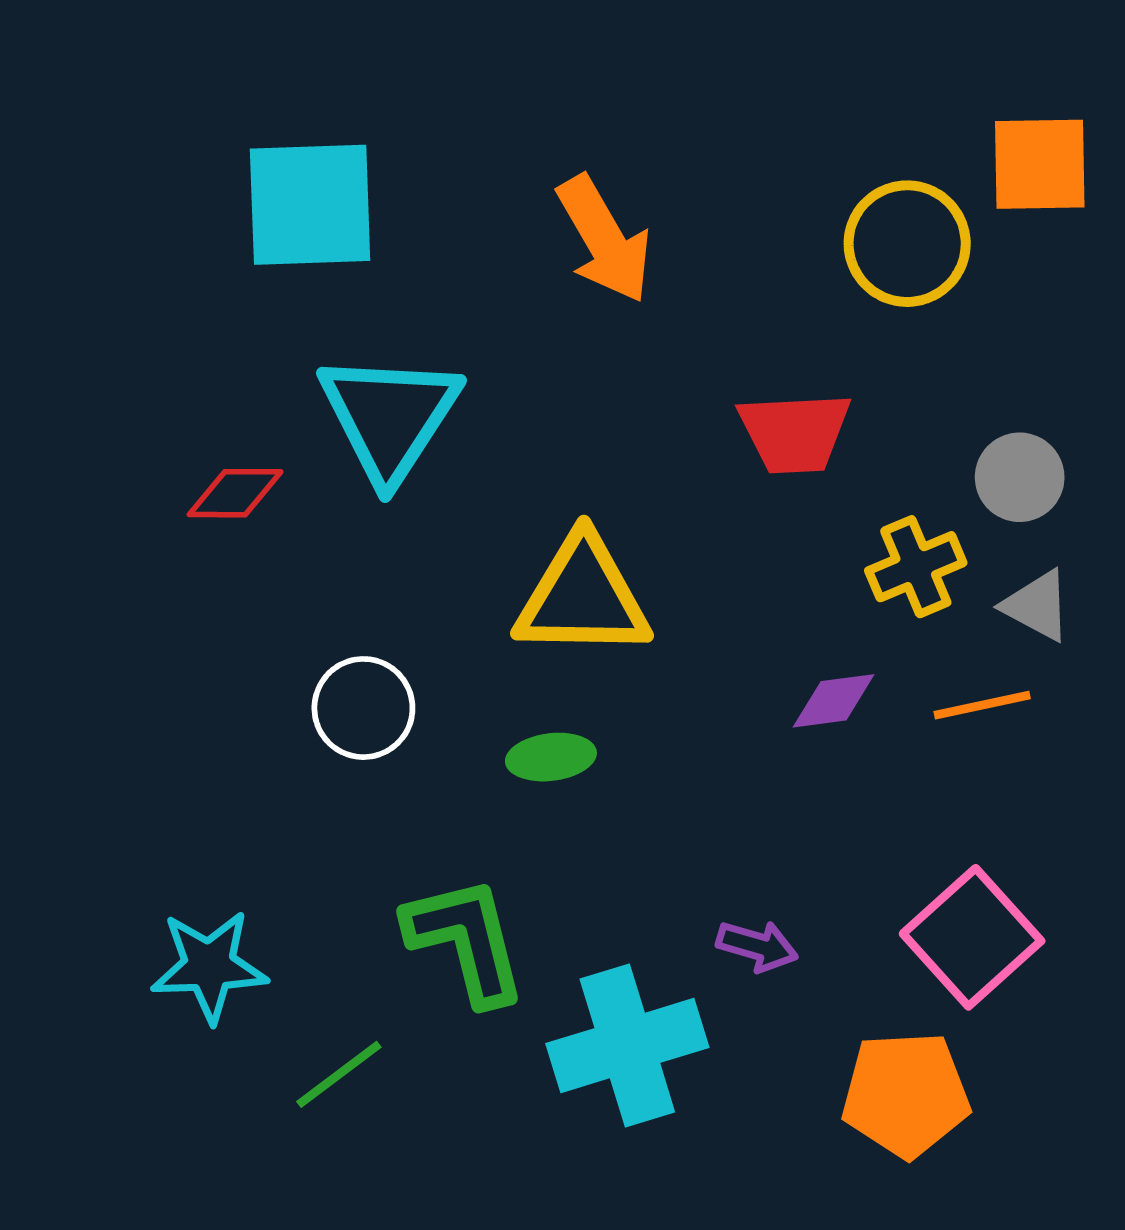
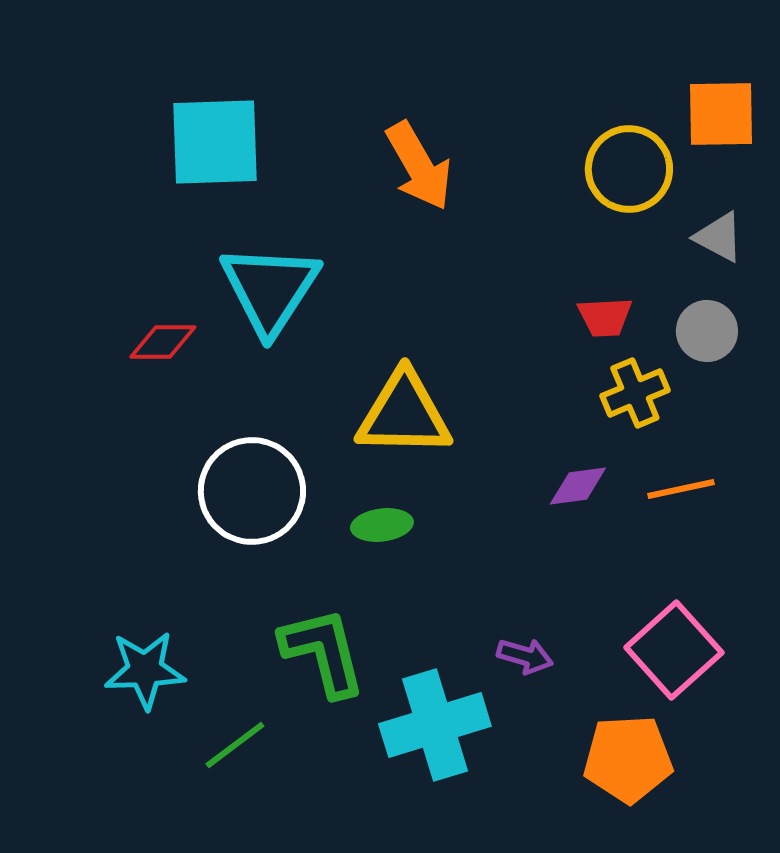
red trapezoid: (795, 433) -> (605, 317), moved, size x0.7
gray triangle: (1037, 606) -> (719, 237), moved
white circle: (363, 708) -> (252, 491), size x1.5

